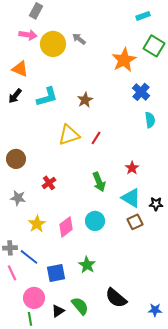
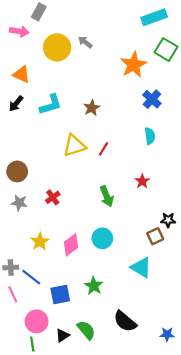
cyan rectangle: (143, 16) -> (154, 17), size x1.6
pink arrow: (28, 35) -> (19, 31), moved
cyan semicircle: (150, 120) -> (150, 136), moved
gray star: (18, 198) -> (19, 203), moved
cyan triangle: (131, 198) -> (141, 267), moved
brown square: (135, 222) -> (155, 236), moved

